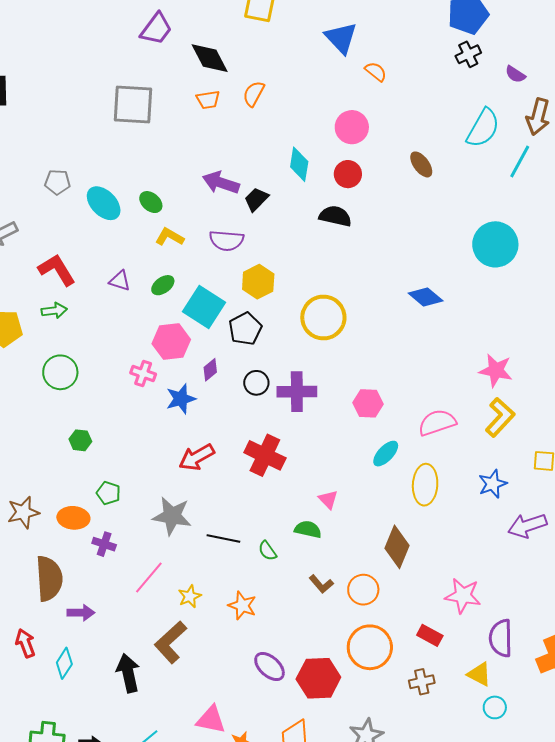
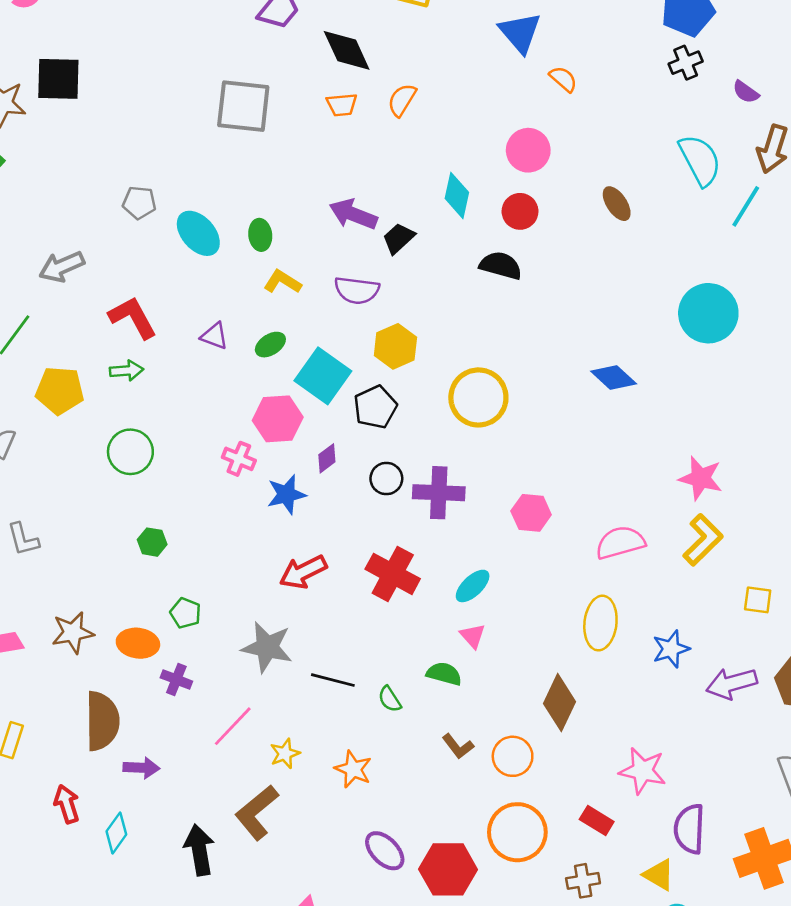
cyan semicircle: (483, 128) -> (700, 160), turned -60
green ellipse: (151, 202) -> (260, 235), turned 40
cyan ellipse: (386, 454) -> (473, 586), moved
blue star: (493, 484) -> (671, 649), moved

